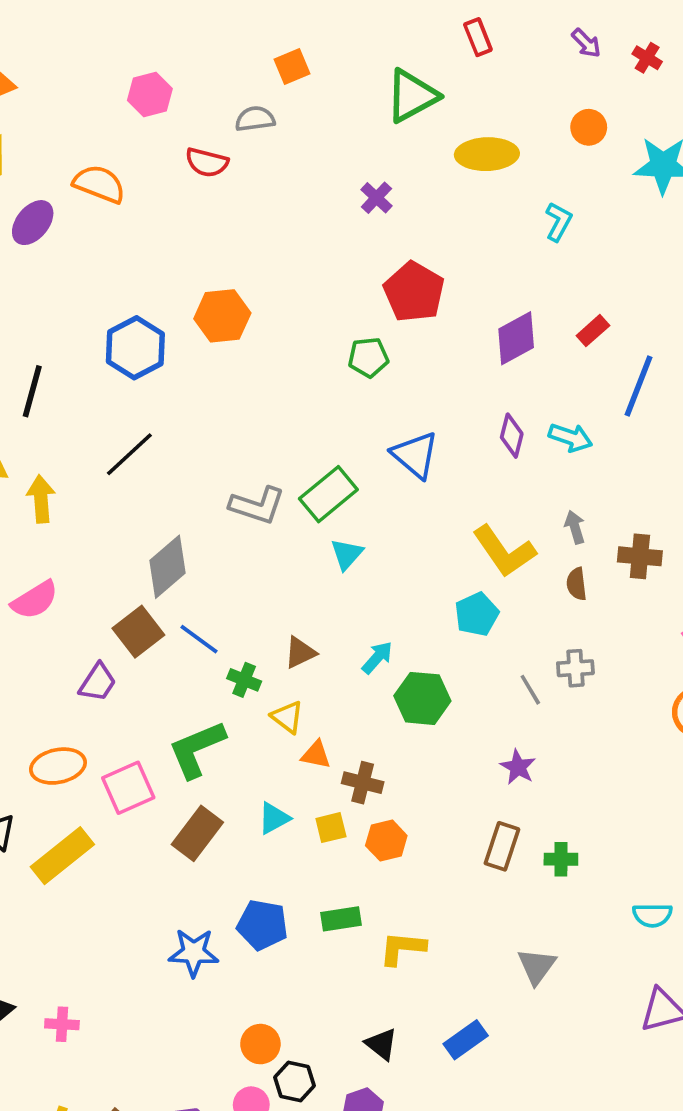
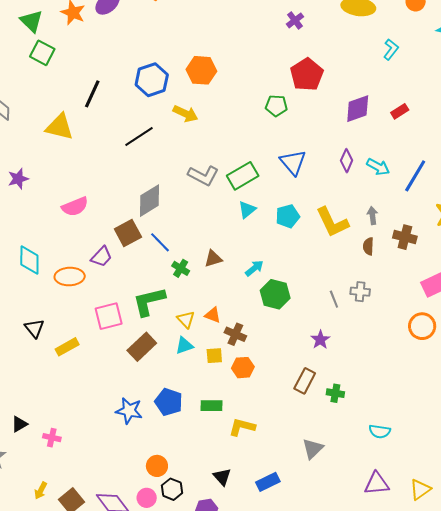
blue line: (639, 386) -> (415, 176), moved
yellow arrow: (41, 499) -> (185, 114), moved, turned 110
cyan pentagon: (477, 614) -> (288, 216), moved
yellow triangle: (287, 717) -> (186, 319), moved
orange ellipse: (58, 766) -> (70, 277), moved
yellow rectangle: (62, 856) -> (67, 347), size x0.7

